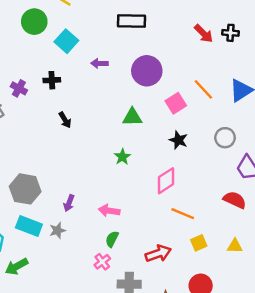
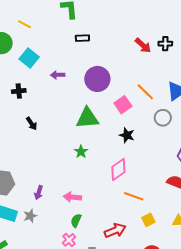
black rectangle: (132, 21) -> (82, 38), size x0.6
green triangle: (132, 117) -> (87, 118), size x1.4
gray circle: (225, 138) -> (163, 118), moved

